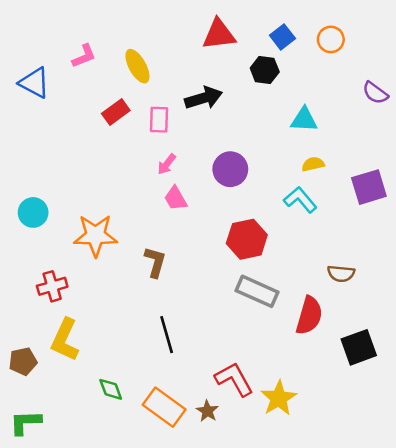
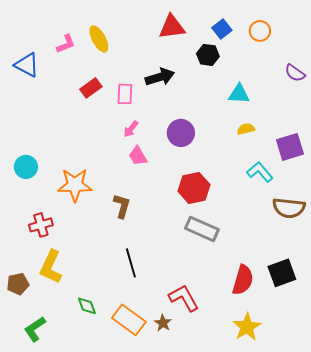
yellow ellipse: (137, 66) -> (99, 39), moved
cyan L-shape: (300, 200) -> (260, 172), moved
brown semicircle: (341, 274) -> (289, 208), moved, size x1.5
red semicircle: (309, 316) -> (243, 280), moved
yellow star: (279, 398) -> (247, 327), moved
green L-shape: (25, 422) -> (35, 329), moved, turned -32

